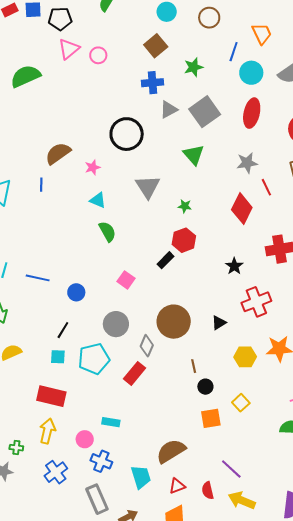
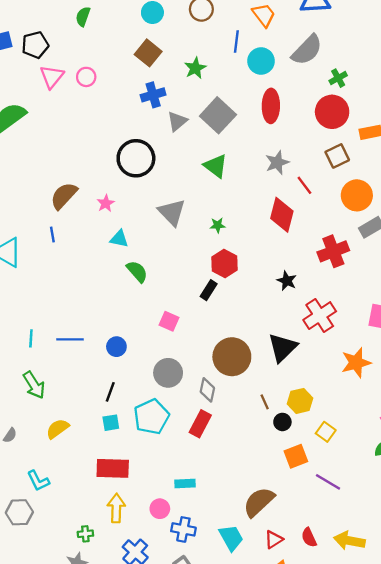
black triangle: (219, 323) -> (283, 348), size x1.8
yellow hexagon: (245, 357) -> (300, 401), moved
purple line: (231, 469) -> (328, 482), moved

